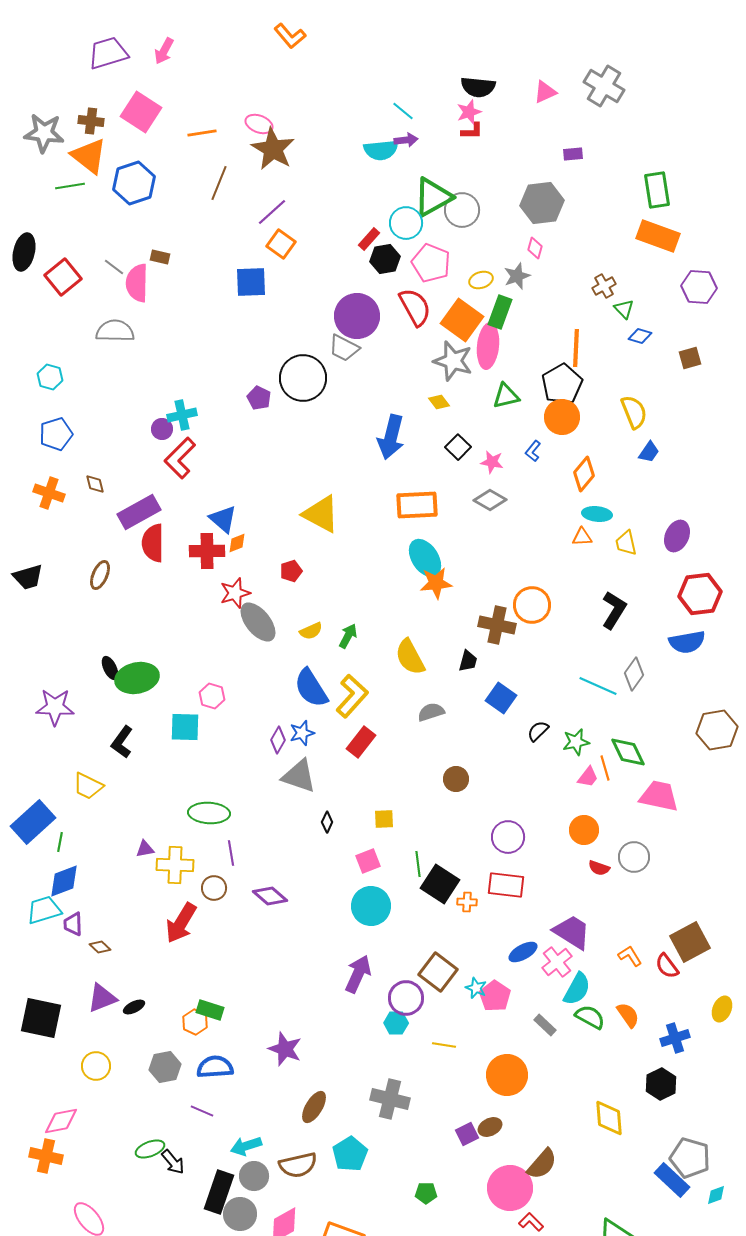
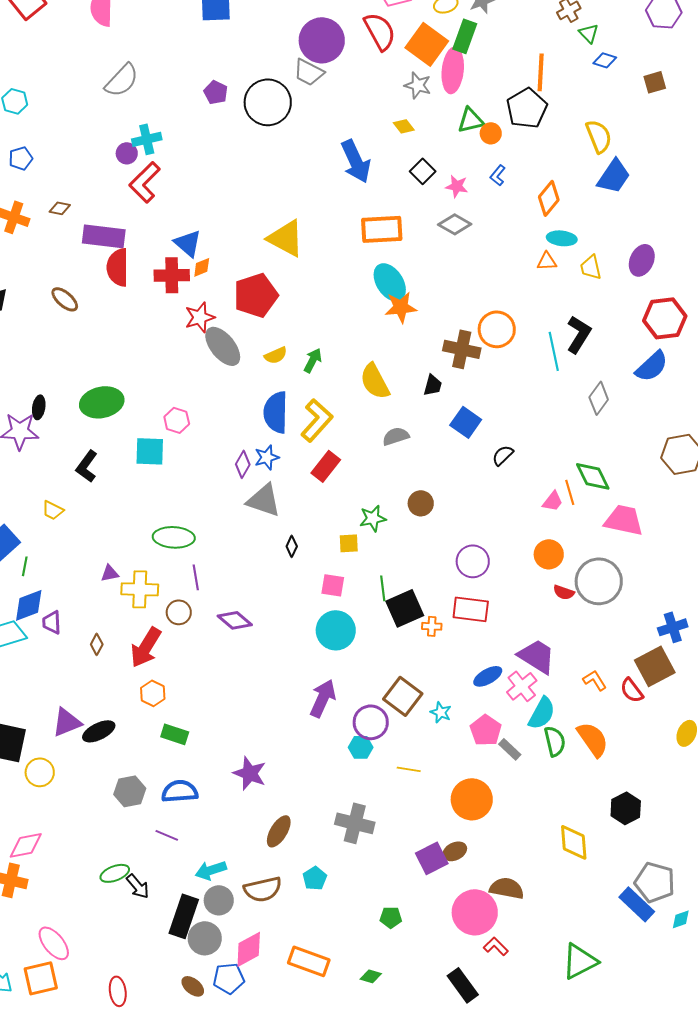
gray semicircle: (115, 331) -> (122, 80), moved, turned 132
gray star: (453, 361) -> (418, 85), size x0.7
purple pentagon: (259, 398) -> (216, 92), moved
orange circle: (562, 417) -> (491, 133), moved, size x0.6
blue pentagon: (56, 434) -> (21, 158), size x0.7
blue arrow: (391, 437) -> (356, 161), turned -39
blue trapezoid: (649, 452) -> (614, 176), size x1.6
brown diamond: (95, 484) -> (60, 208), turned -65
purple rectangle: (139, 512) -> (104, 236), turned 36
red pentagon: (291, 571) -> (256, 295), size x2.0
brown ellipse: (100, 575) -> (65, 299), turned -72
blue semicircle: (687, 642) -> (652, 366), turned -33
black ellipse: (110, 668) -> (39, 407), moved, turned 35
cyan line: (598, 686) -> (554, 351), moved, turned 54
blue semicircle: (311, 688) -> (276, 412), turned 33
green star: (576, 742) -> (373, 518), moved
yellow trapezoid: (88, 786) -> (53, 510), size x0.7
gray circle: (634, 857) -> (599, 581), size x1.5
pink square: (368, 861) -> (333, 585), turned 30
black square: (440, 884) -> (405, 608), turned 33
purple trapezoid: (73, 924) -> (52, 622), moved
brown diamond: (100, 947) -> (97, 644), moved, turned 75
pink pentagon: (495, 996) -> (486, 730), moved
black ellipse: (134, 1007) -> (99, 731), size x1.5
orange semicircle: (628, 1015) -> (593, 739), size x1.4
green semicircle: (590, 1017) -> (555, 741), turned 48
orange hexagon: (195, 1022) -> (153, 693), moved
blue cross: (675, 1038) -> (673, 627), moved
yellow circle: (96, 1066) -> (40, 772), moved
purple square: (467, 1134) -> (432, 858), size x1.4
cyan pentagon: (350, 1154) -> (315, 878), size x0.7
brown semicircle: (542, 1164) -> (507, 888), turned -120

